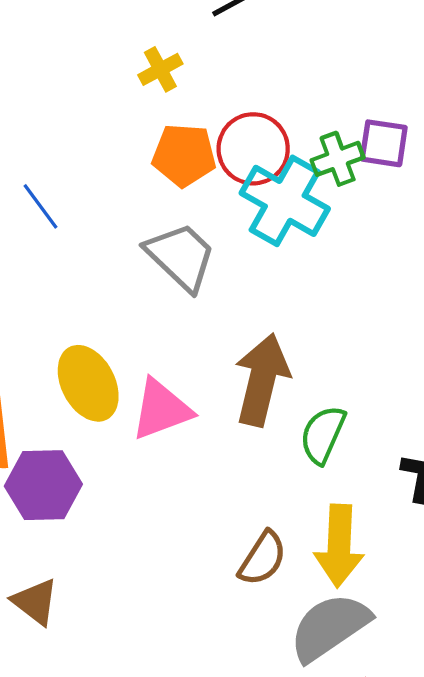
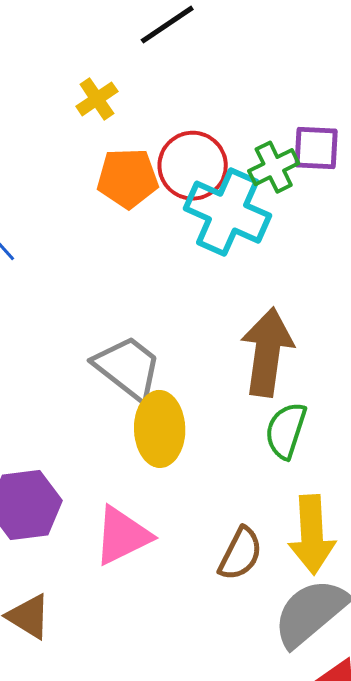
gray trapezoid: (181, 257) -> (128, 368), moved
brown arrow: (262, 380) -> (267, 352), moved
yellow ellipse: (88, 383) -> (160, 429), moved, turned 32
pink triangle: (161, 409) -> (122, 536), moved

